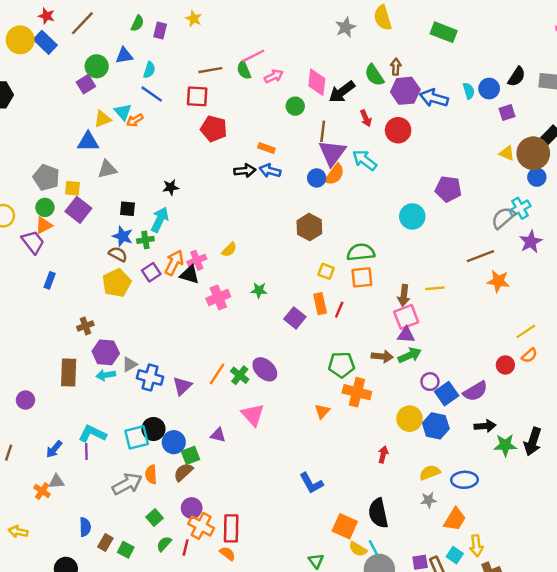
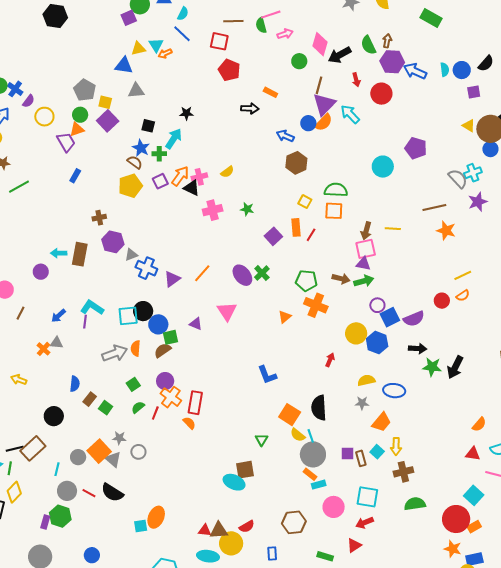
blue arrow: (270, 171) -> (285, 136), moved
gray semicircle: (503, 218) -> (458, 179), turned 80
cyan arrow: (106, 375) -> (59, 253), moved
green cross: (240, 375) -> (262, 273), moved

